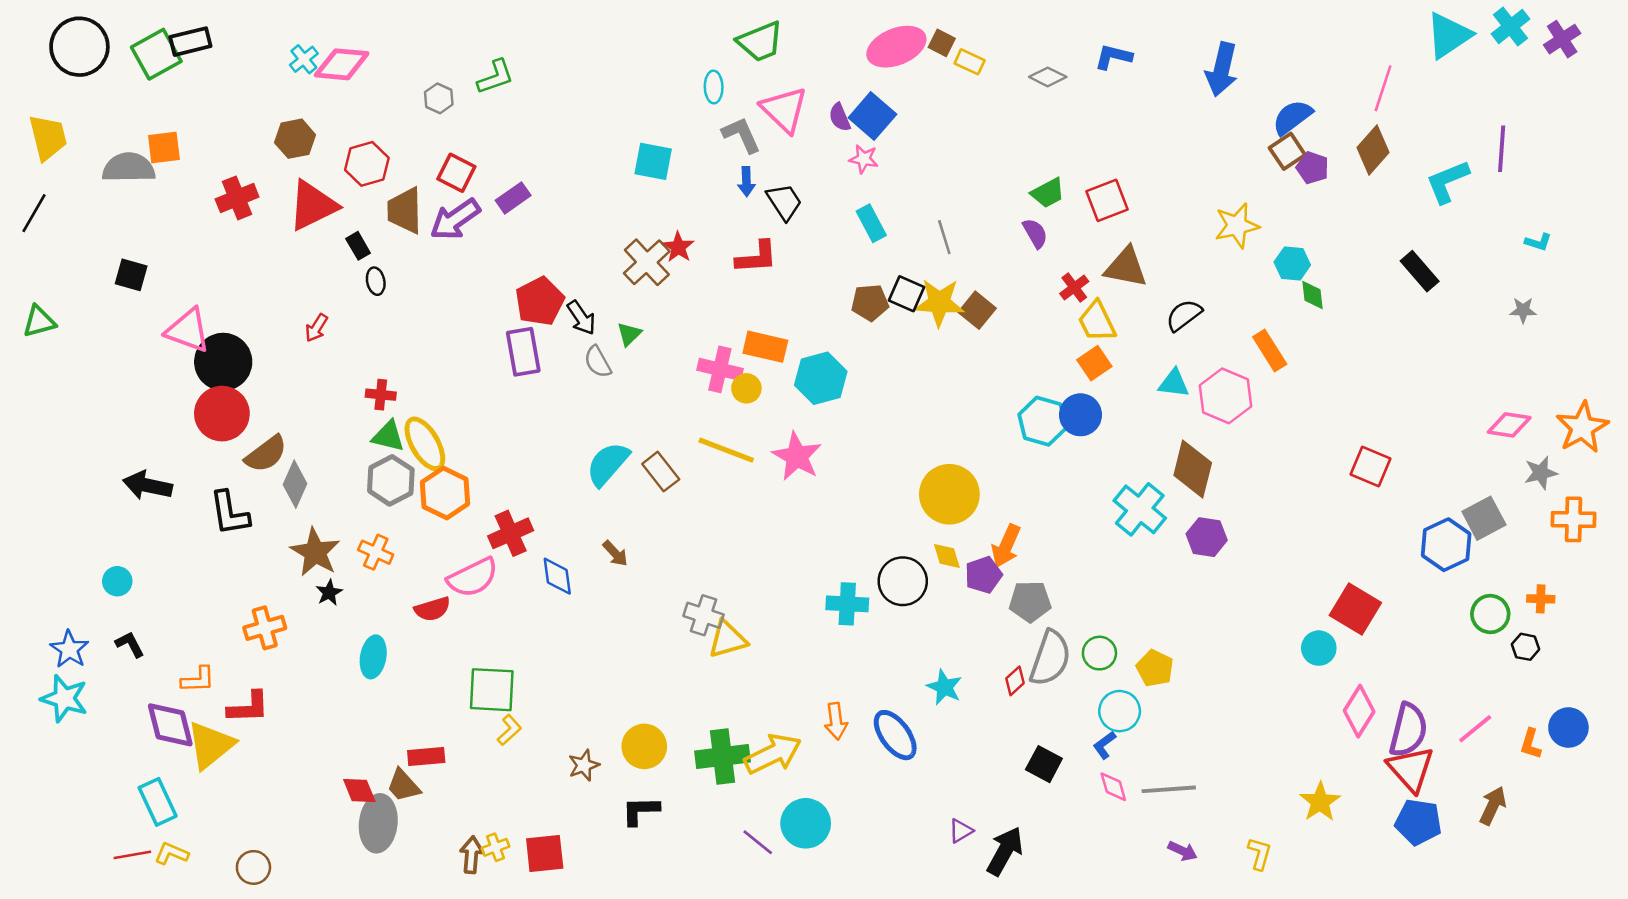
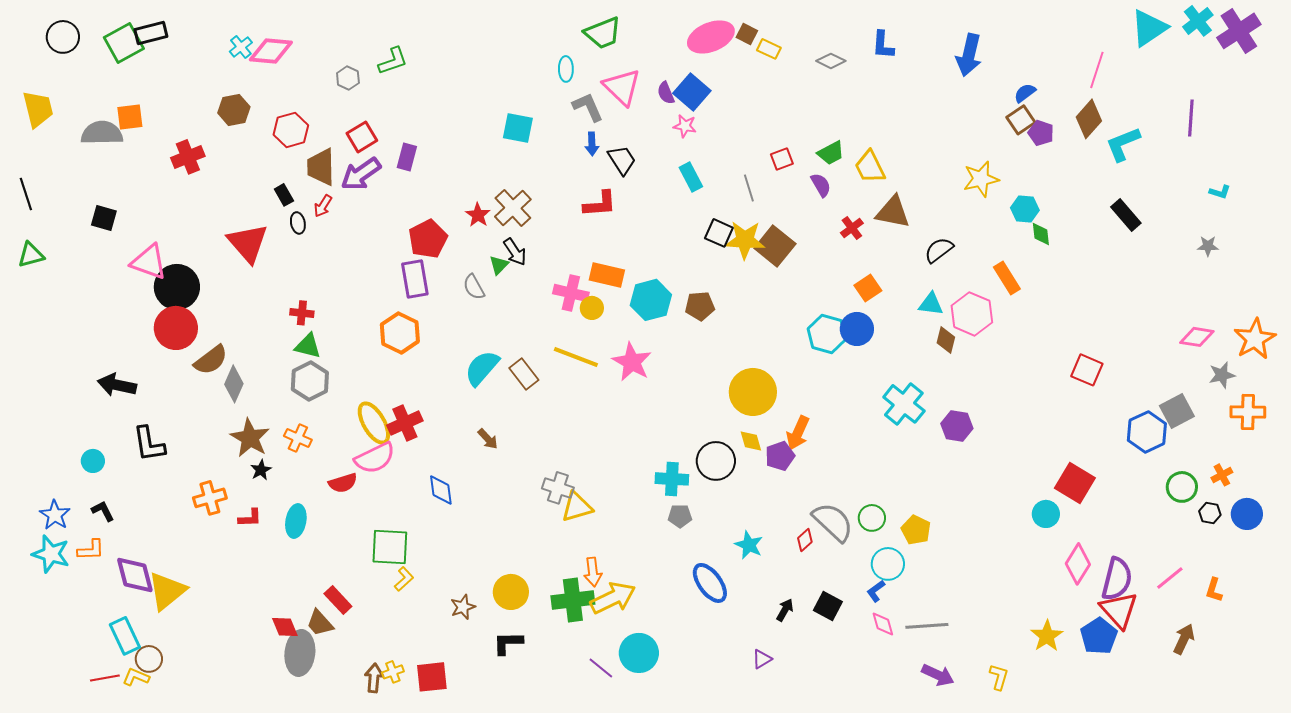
purple cross: (1562, 39) -> (1239, 31), size x1.5
black circle: (79, 47) -> (63, 37), size x0.7
blue L-shape: (1113, 57) -> (883, 45), turned -100
blue semicircle: (1292, 117) -> (1025, 93), size x0.7
red square: (456, 173) -> (362, 137), turned 32
cyan L-shape: (1447, 182) -> (1123, 144), moved
purple rectangle: (513, 198) -> (407, 157), turned -40
red square: (1107, 200) -> (782, 159), moved, size x0.7
red triangle: (313, 206) -> (248, 243), moved, turned -45
black line: (34, 213) -> (26, 194), moved, turned -48
red star: (678, 247) -> (478, 215), moved
brown pentagon: (870, 303) -> (700, 306), moved
brown square: (977, 310) -> (775, 246), size x1.4
black arrow: (581, 318) -> (515, 252), moved
yellow trapezoid: (1097, 322) -> (870, 167), moved
red arrow: (316, 328) -> (323, 206), moved
yellow ellipse: (425, 444) -> (374, 423), moved
brown diamond: (1193, 469) -> (946, 340), moved, size x0.6
orange hexagon: (445, 493) -> (400, 333), moved
black L-shape: (229, 513) -> (149, 444), moved
blue diamond: (557, 576) -> (441, 490), moved
orange cross: (1541, 599) -> (1222, 475), turned -30
gray pentagon: (1030, 601) -> (680, 516), moved, size x0.7
gray semicircle: (1050, 658) -> (833, 522), turned -66
orange L-shape: (198, 680) -> (91, 550), moved
red L-shape: (248, 707) -> (250, 518), moved, size x0.7
orange arrow: (836, 721) -> (593, 572), moved
blue circle: (1568, 727) -> (1247, 514), moved
red rectangle: (426, 756) -> (338, 600), turned 52
blue pentagon: (1418, 822) -> (1099, 636), moved, turned 30
black arrow: (1005, 851) -> (785, 610), moved, size x0.6
purple arrow: (1183, 851) -> (938, 675), size x1.4
brown circle: (253, 867) -> (149, 659), moved

